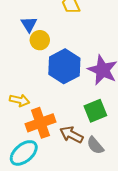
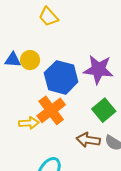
blue triangle: (29, 24) -> (13, 60), moved, turned -36
orange cross: (41, 123) -> (51, 110), moved

